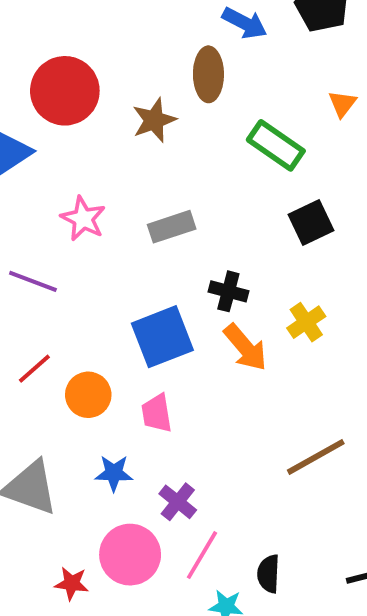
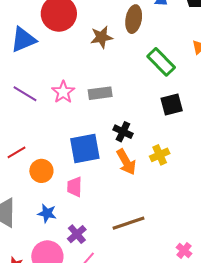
pink star: (83, 219) -> (63, 92), moved
purple line: (33, 281) -> (25, 94), moved
brown line: (316, 457) -> (129, 223), moved

